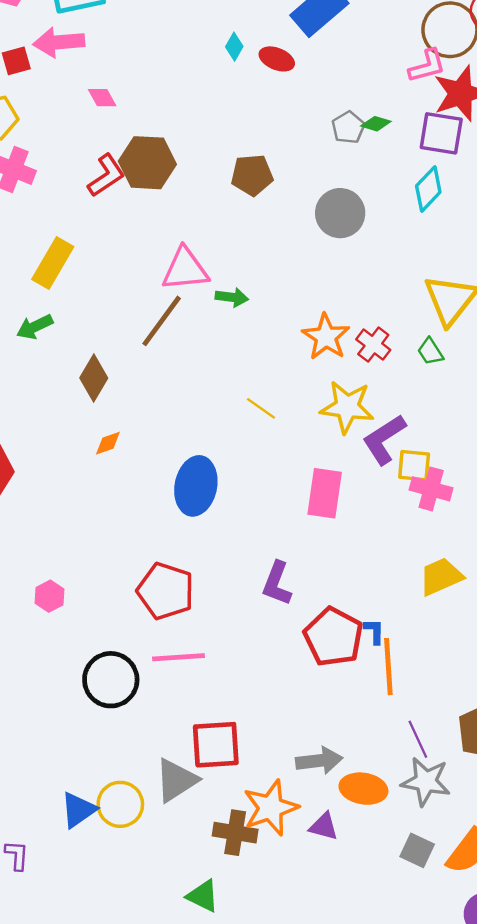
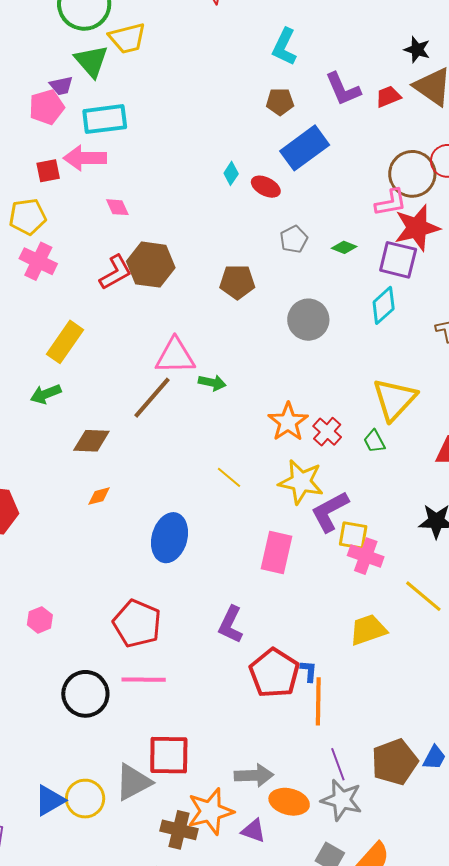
gray pentagon: (348, 127) -> (294, 239), moved
brown diamond: (94, 378) -> (91, 441), turned 57

